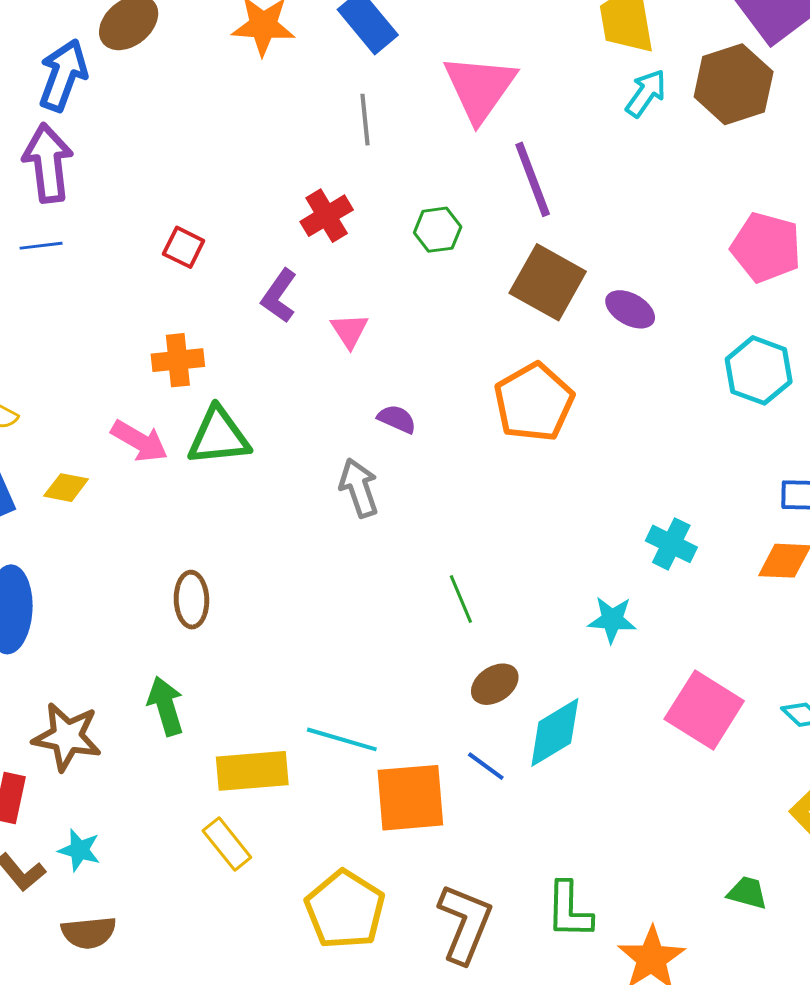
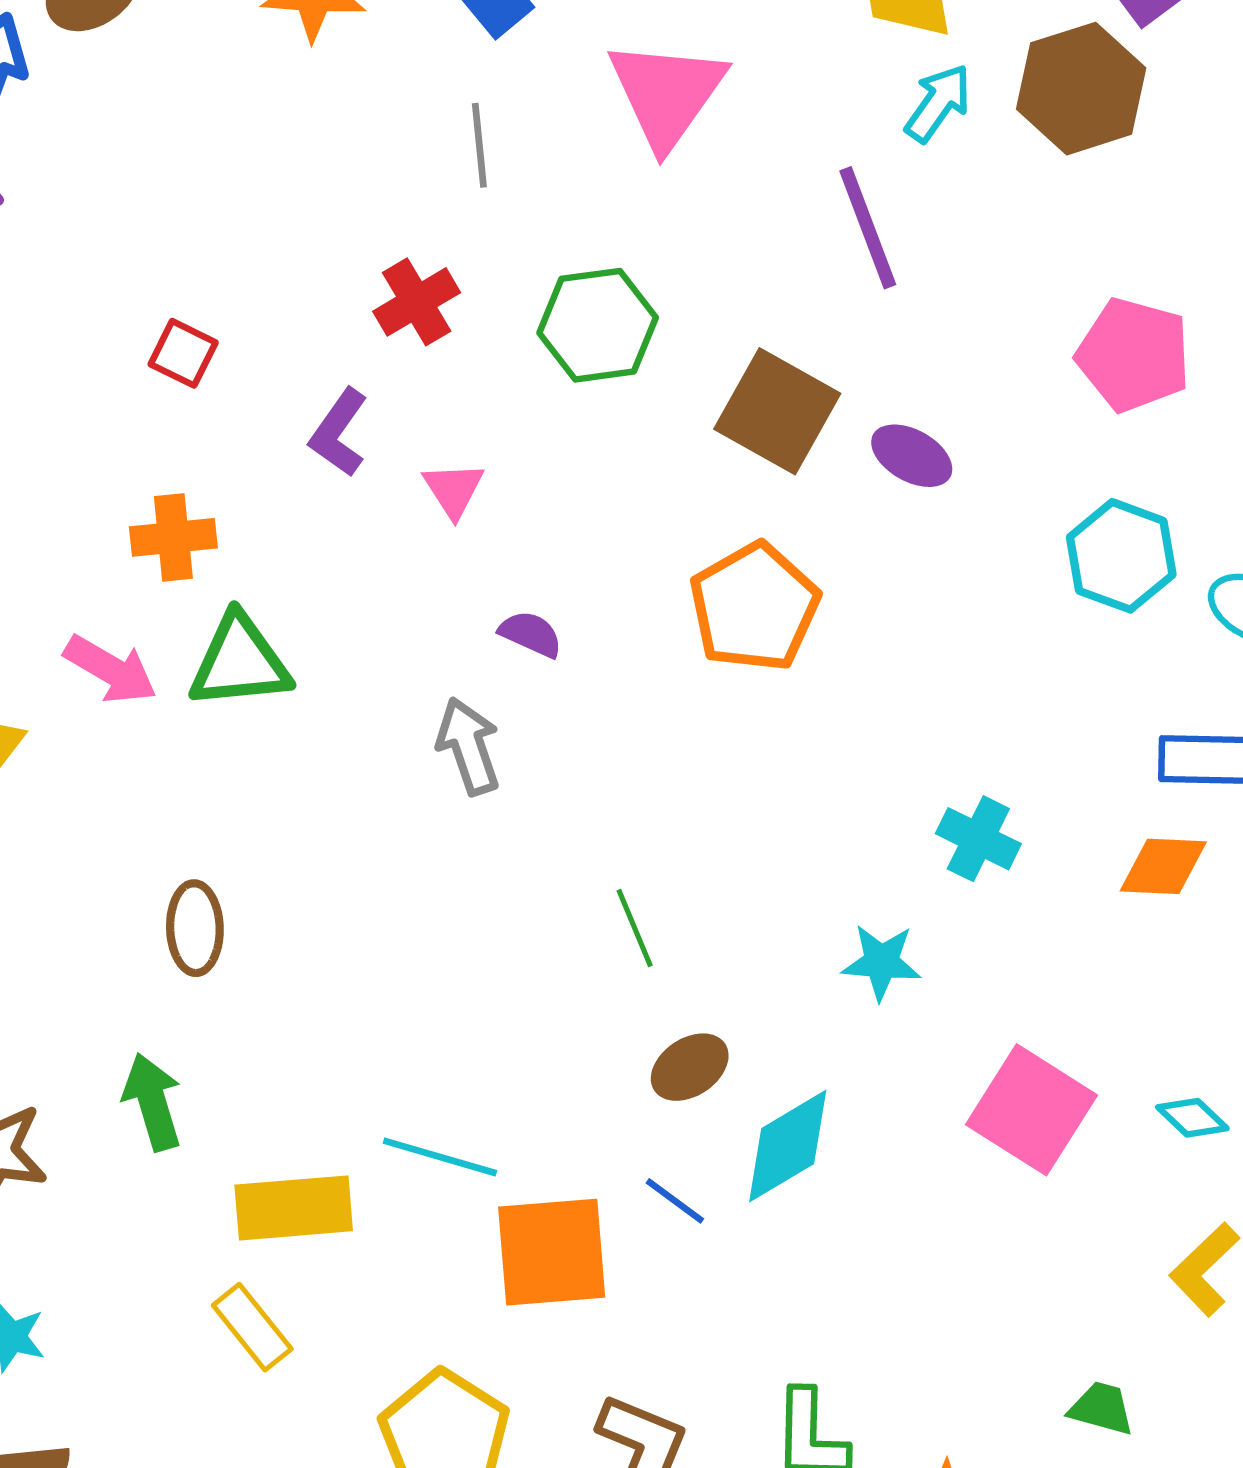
purple line: (533, 179) -> (868, 228), moved
green hexagon: (438, 230) -> (598, 325), size x1.5

